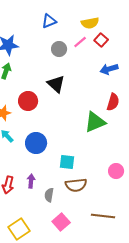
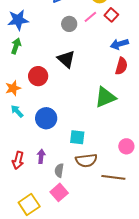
red semicircle: (113, 102) -> (121, 66), moved
brown line: (103, 216) -> (113, 177), moved
pink square: (61, 222) -> (59, 192), moved

